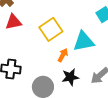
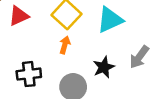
orange arrow: (63, 55) -> (65, 45), moved

